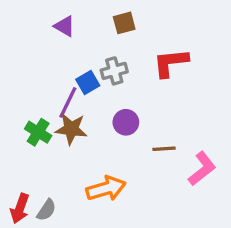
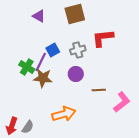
brown square: (124, 23) -> (75, 14), size x1.5
gray cross: (114, 71) -> (78, 50), moved
green cross: (38, 132) -> (27, 67), moved

